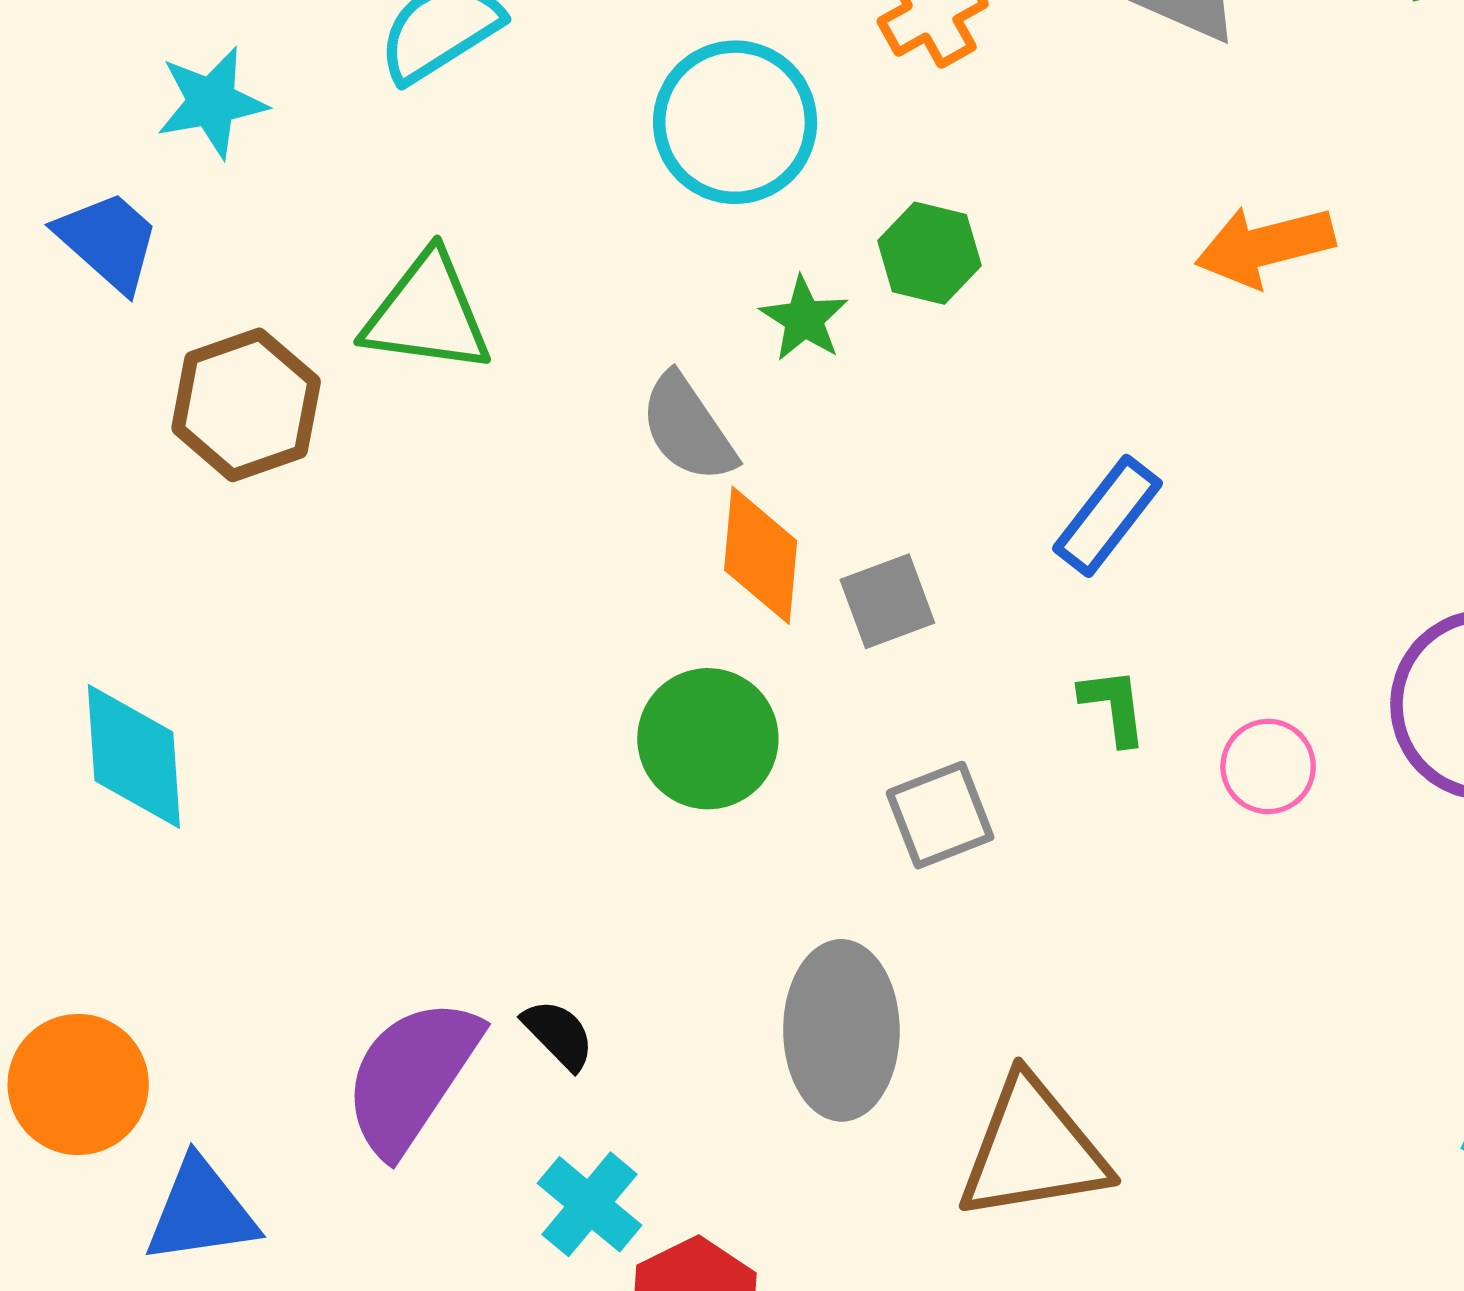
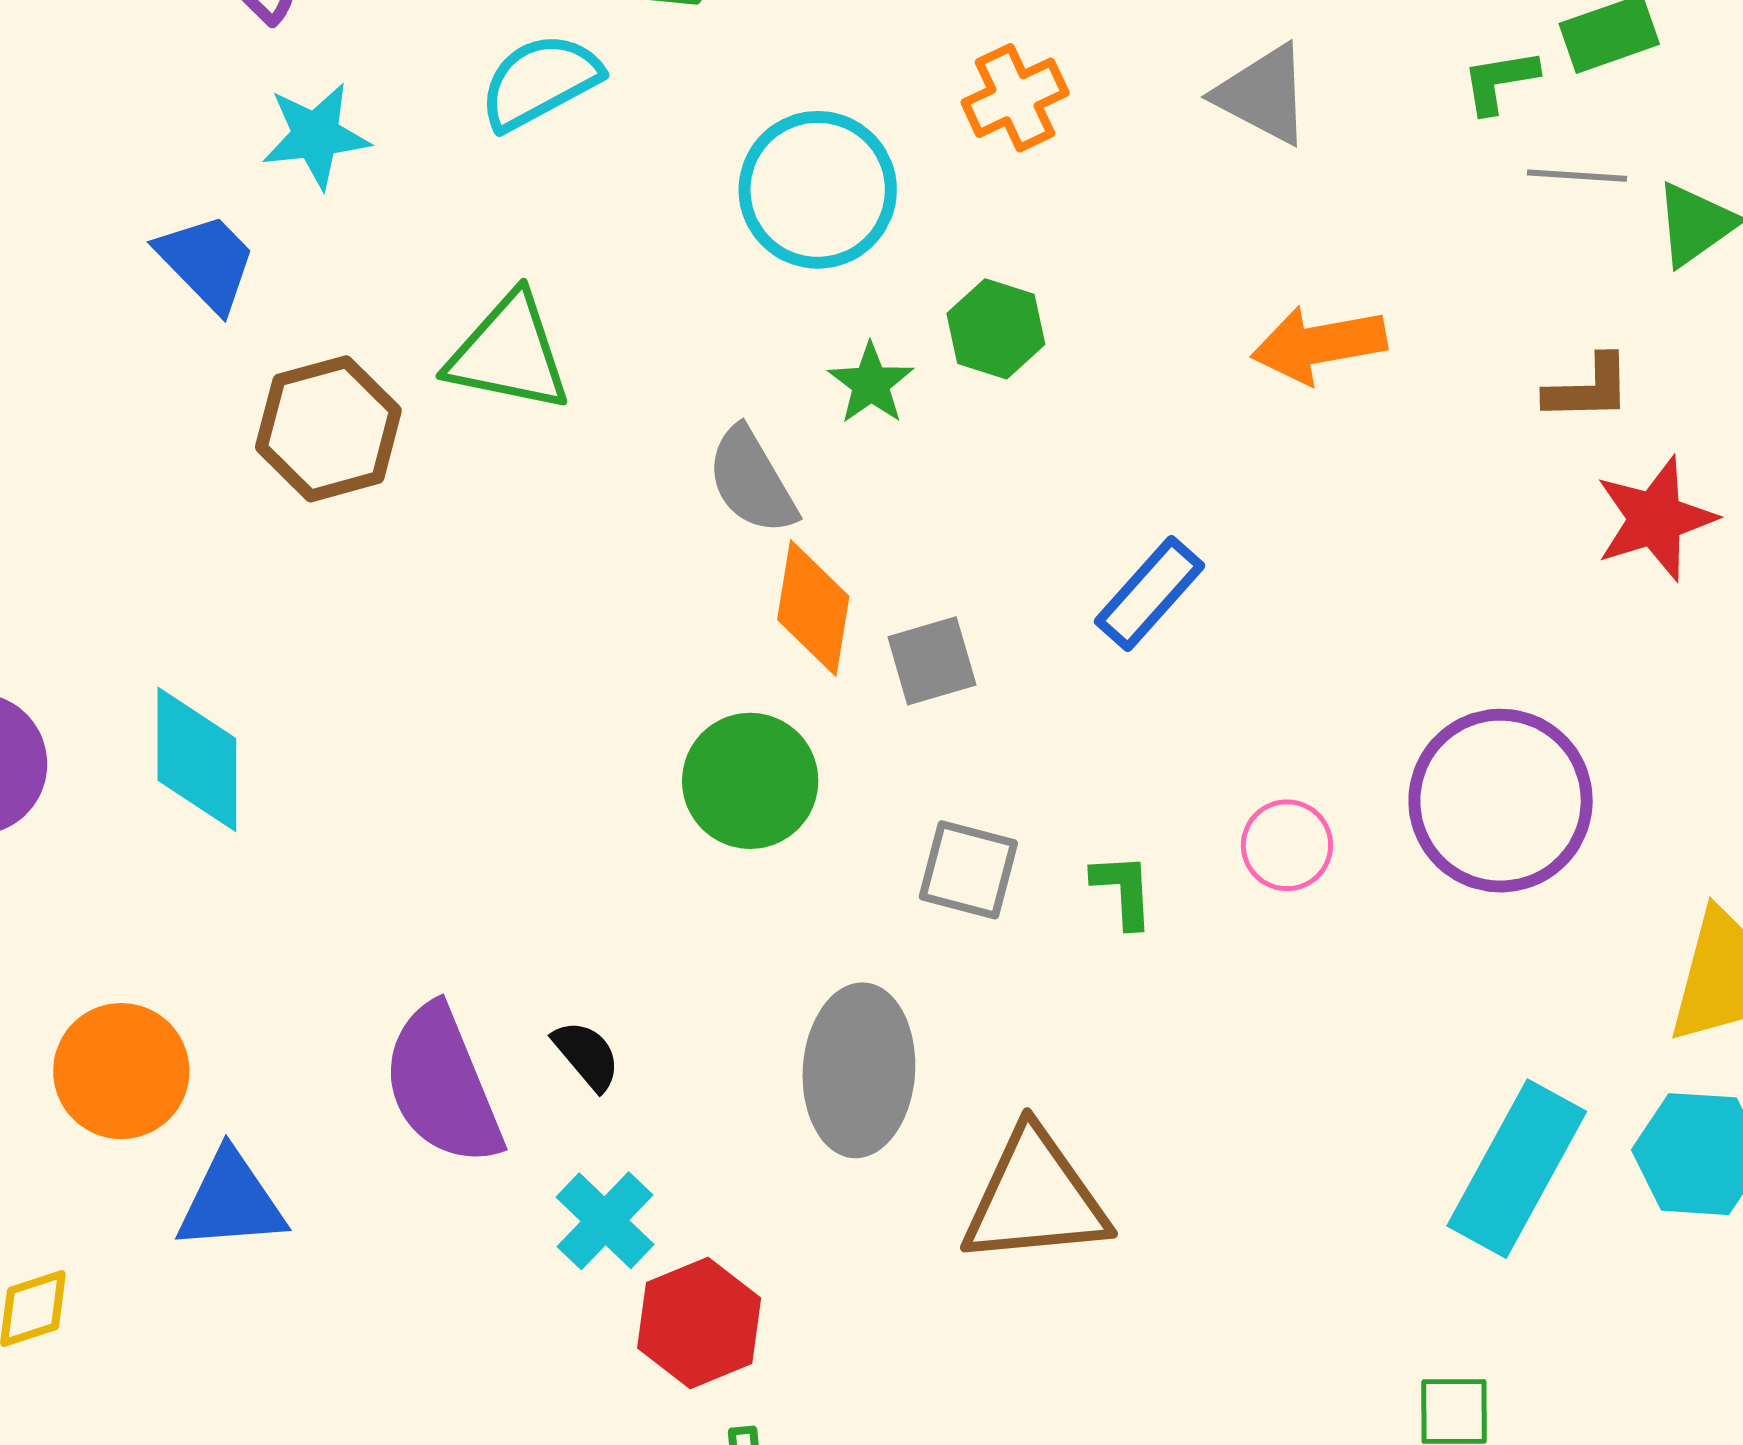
green L-shape: (1114, 706) -> (1123, 890), moved
gray square: (940, 815) -> (968, 870), turned 32
purple semicircle: (412, 1076) -> (442, 1085), turned -60

